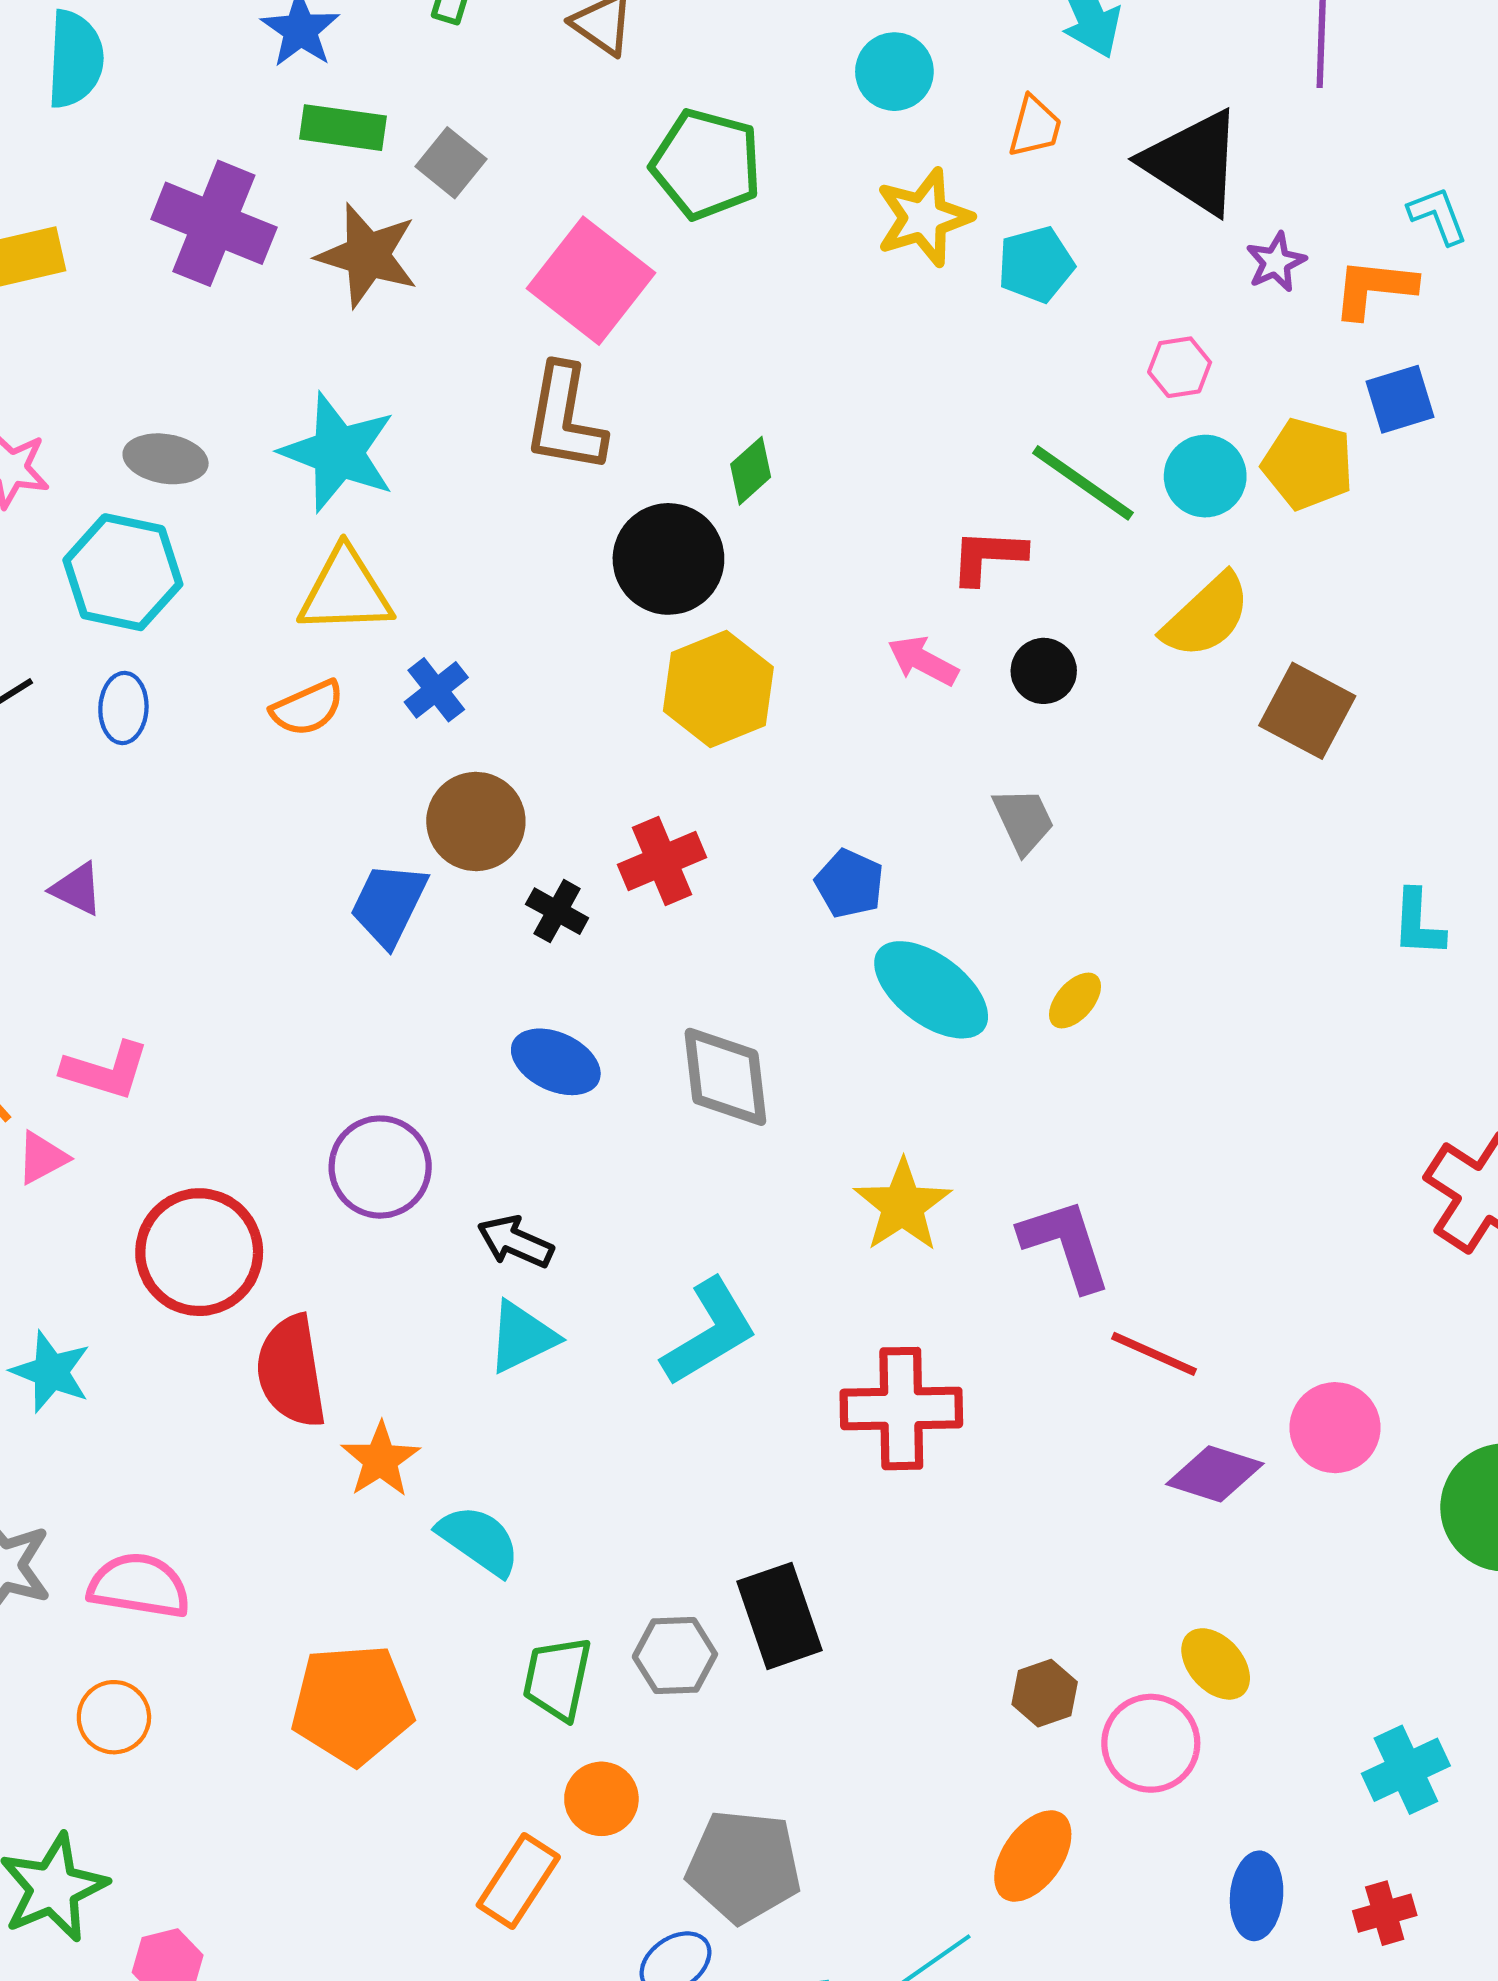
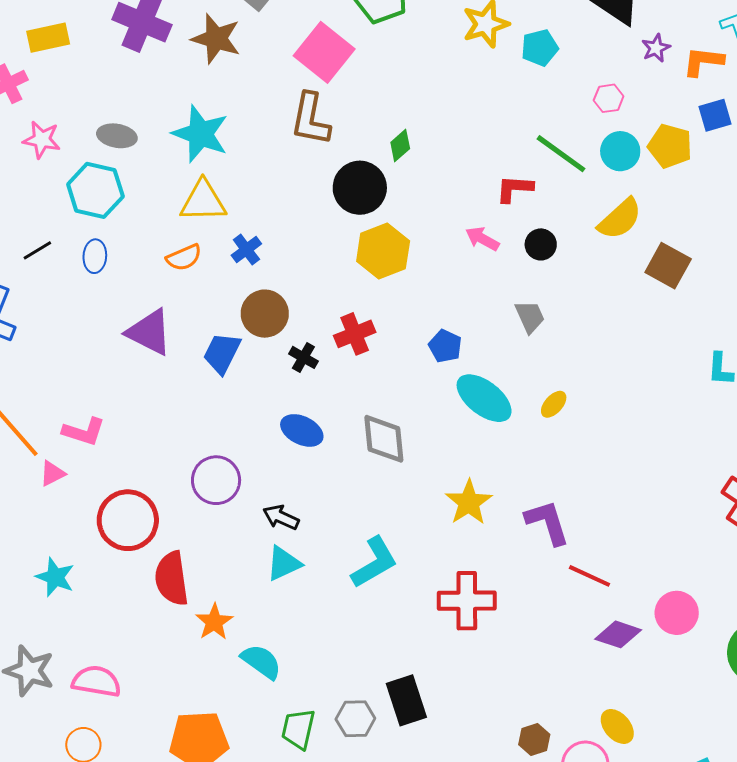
purple triangle: (77, 889) -> (149, 332), moved, size x1.8

